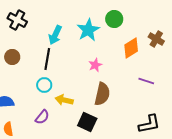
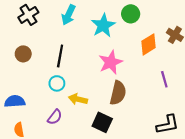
black cross: (17, 20) -> (28, 15), turned 30
cyan arrow: (55, 35) -> (68, 15), moved
pink star: (95, 65) -> (111, 62), size x1.6
purple line: (146, 81) -> (164, 79), turned 56

